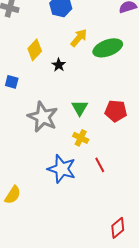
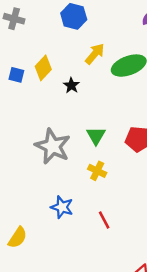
blue square: (12, 82) -> (16, 75), moved
red line: (100, 165) -> (104, 220), moved
blue star: (62, 169) -> (62, 207), moved, size x0.7

